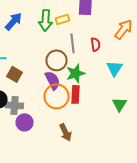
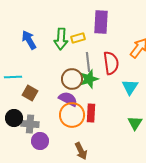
blue arrow: (14, 21) -> (29, 40), turned -72
red semicircle: (96, 44) -> (111, 63), size x1.6
green star: (76, 73) -> (89, 79), moved
purple semicircle: (52, 80) -> (68, 99), turned -36

